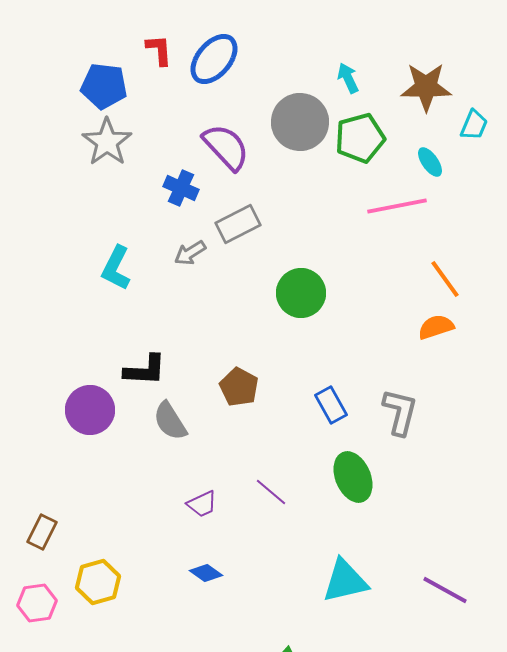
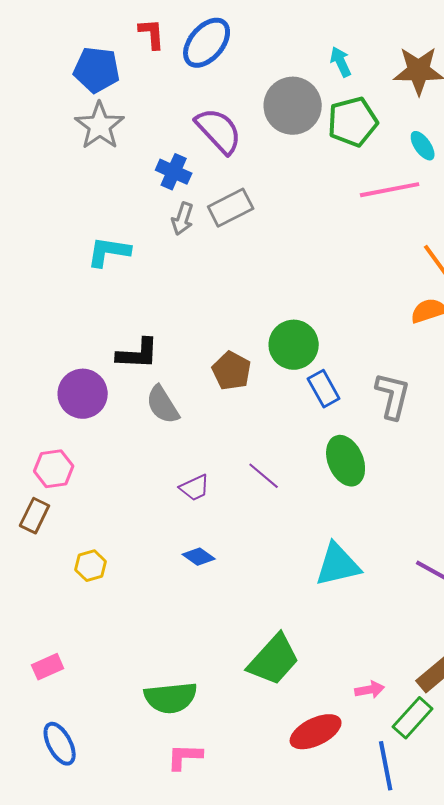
gray arrow: (190, 253) -> (183, 219), moved, turned -40
cyan L-shape: (116, 268) -> (109, 252), turned 72
green circle: (301, 293) -> (294, 345), moved
yellow hexagon: (98, 582) -> (91, 566), size x0.7
pink hexagon: (37, 603) -> (54, 469), moved

